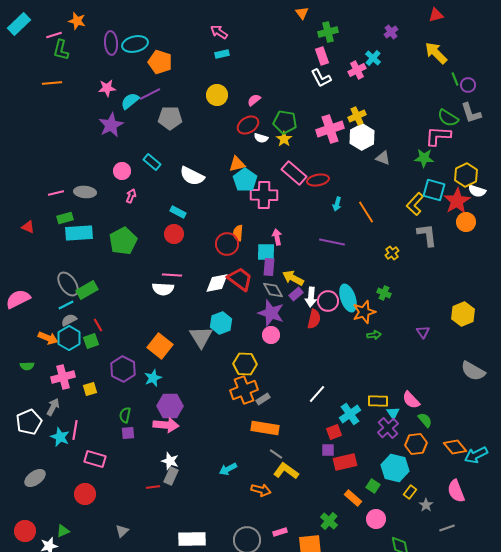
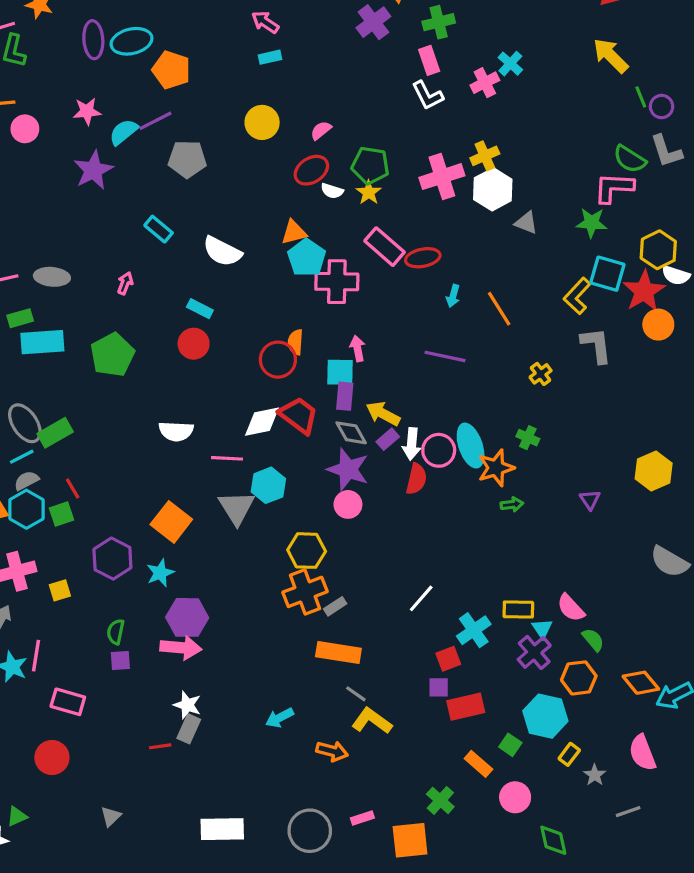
purple cross: (391, 32) -> (373, 22), moved, size x1.5
pink circle: (122, 171) -> (25, 129), moved
pink line: (172, 275) -> (227, 458), moved

